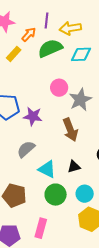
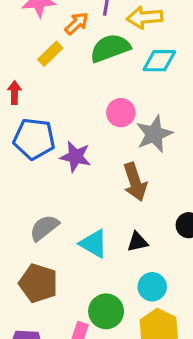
gray semicircle: (26, 149) -> (44, 228), moved
green circle: (56, 195) -> (106, 311), moved

